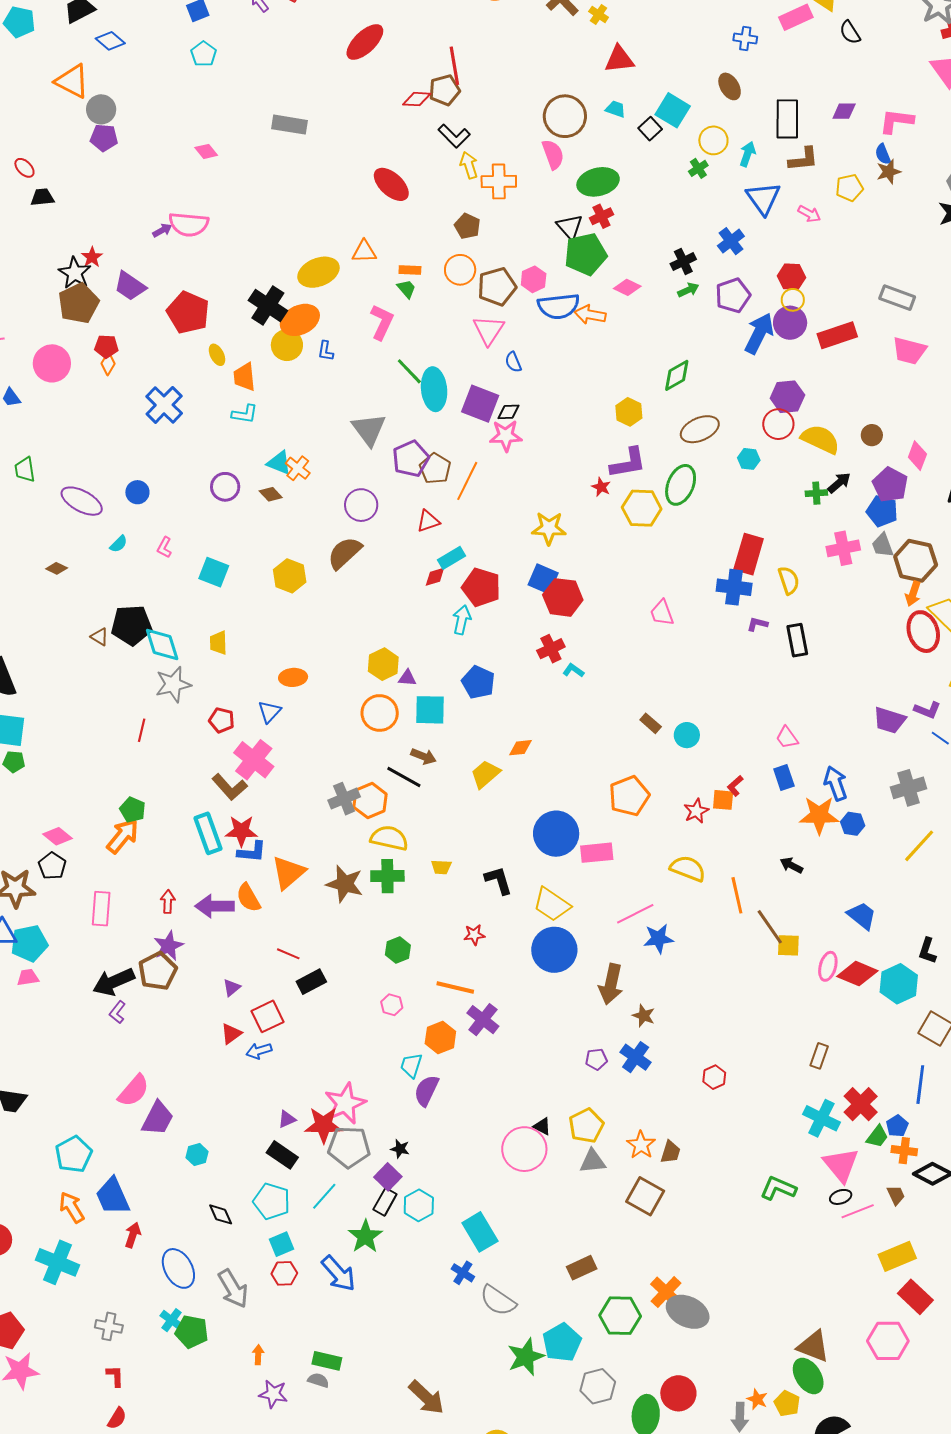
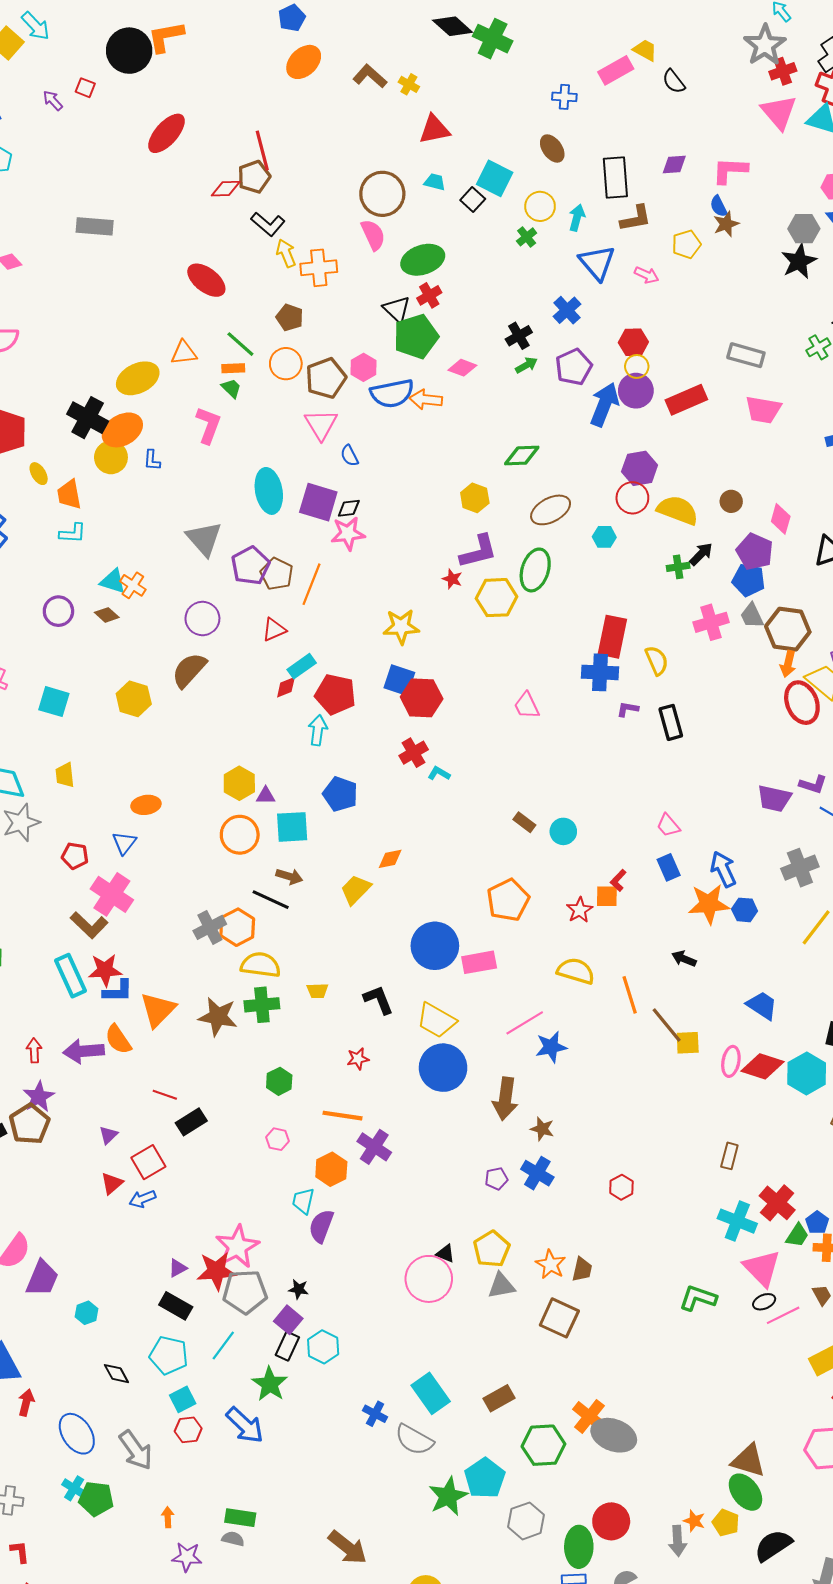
green line: (409, 371) -> (240, 344), moved
green diamond: (677, 375) -> (522, 456), turned 32
cyan rectangle: (480, 1232) -> (431, 1393), moved

